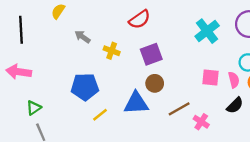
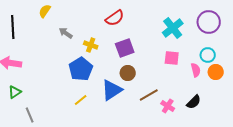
pink square: (211, 78) -> (172, 58), moved
blue pentagon: (85, 87) -> (81, 69), moved, turned -30
blue triangle: (136, 103) -> (112, 90), turned -30
black semicircle: (235, 105) -> (194, 102), moved
green triangle: (34, 108) -> (15, 92), moved

